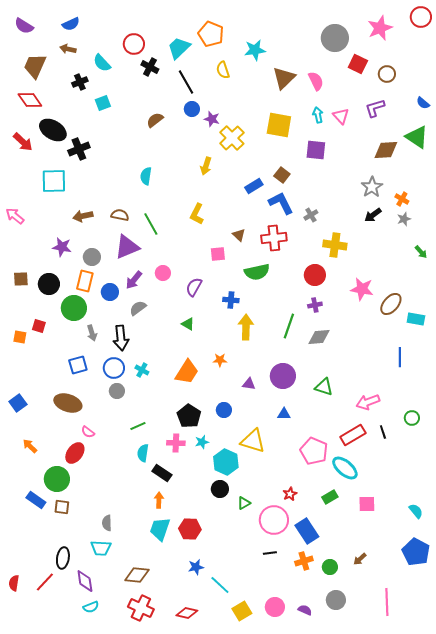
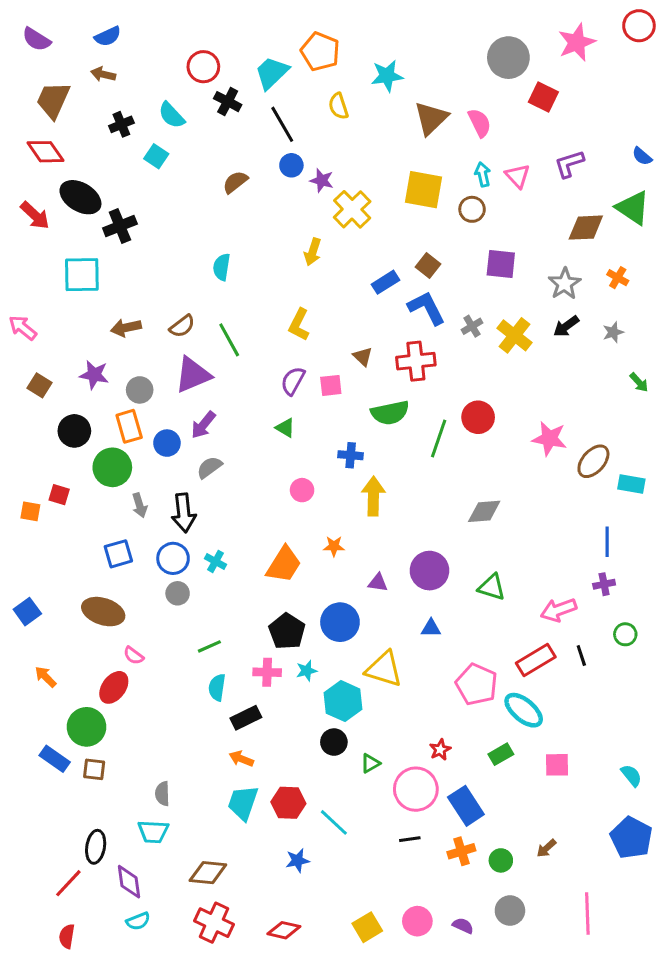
cyan semicircle: (102, 63) -> (172, 115), moved
brown circle: (387, 74) -> (472, 209), moved
cyan square: (103, 103) -> (156, 156), turned -35
purple square: (316, 150) -> (501, 264), moved
orange cross: (402, 199) -> (618, 278), moved
brown semicircle: (120, 215) -> (182, 326), turned 132
yellow cross: (335, 245) -> (515, 335), moved, turned 30
pink circle: (163, 273) -> (302, 490), moved
brown square: (21, 279) -> (39, 385), moved, turned 35
orange rectangle: (85, 281) -> (129, 426), turned -30
purple semicircle: (194, 287) -> (293, 381), moved
purple cross: (315, 305) -> (604, 584), moved
green triangle: (188, 324) -> (285, 428), moved
green line: (289, 326) -> (439, 439), moved
blue circle: (224, 410) -> (340, 622), size x1.6
black rectangle: (162, 473) -> (246, 718), turned -60
orange arrow: (159, 500) -> (241, 759), turned -70
red semicircle: (14, 583) -> (67, 936), moved
cyan line: (220, 585) -> (334, 822), moved

